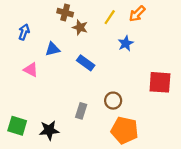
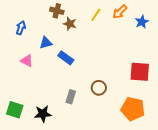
blue star: (126, 43) -> (142, 22), moved
blue rectangle: (86, 63) -> (66, 58), moved
orange pentagon: (125, 130) -> (133, 109), moved

